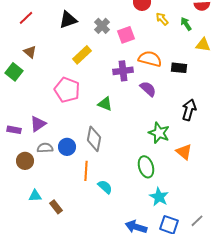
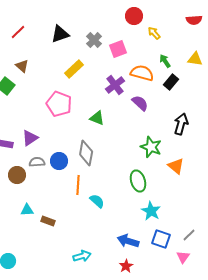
green arrow: (186, 24) -> (165, 61), moved
black rectangle: (179, 68) -> (171, 82), turned -56
purple cross: (123, 71) -> (115, 85), turned -30
brown rectangle: (56, 207) -> (48, 221), turned -32

